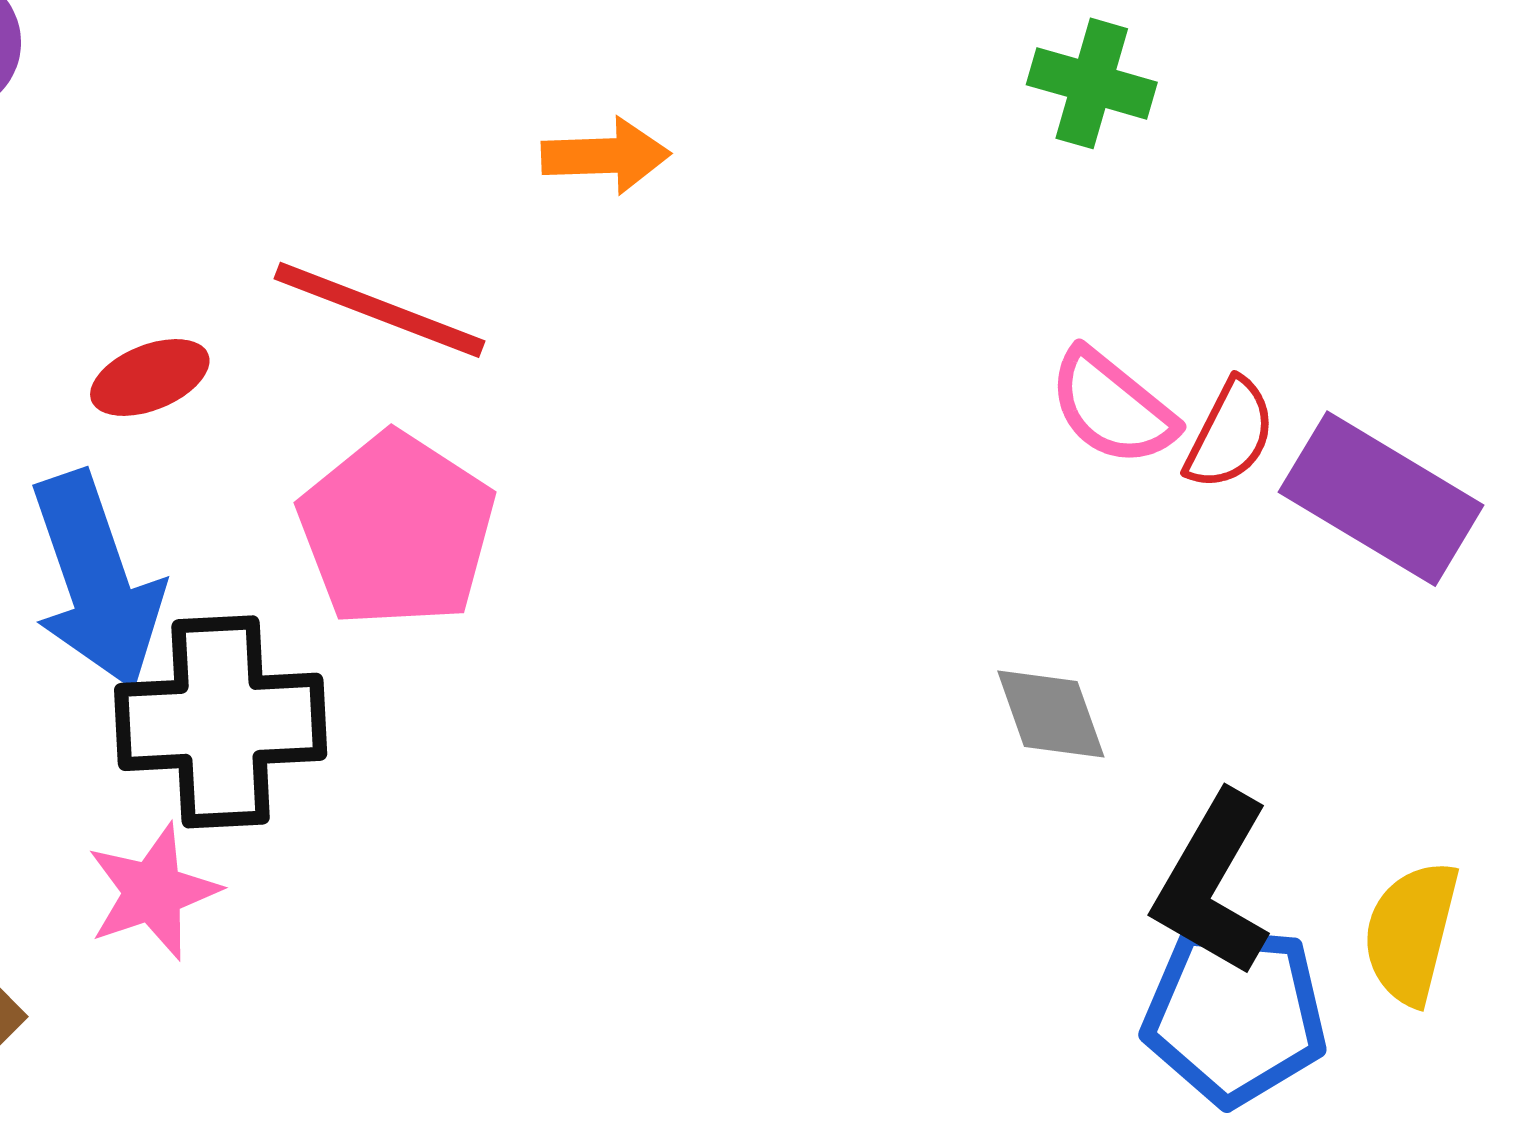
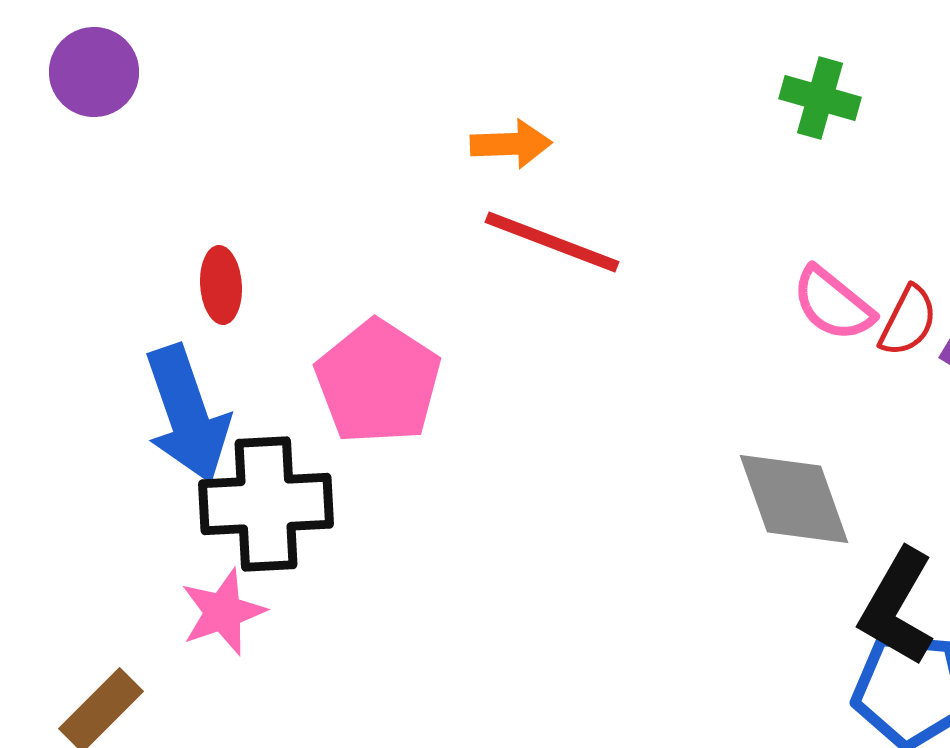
red line: (379, 310) -> (552, 242), moved
red ellipse: (150, 377) -> (221, 285), turned -72
gray diamond: (1051, 714) -> (794, 499), size x1.6

